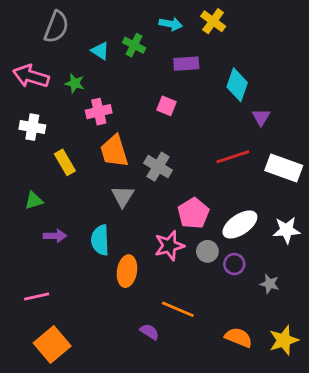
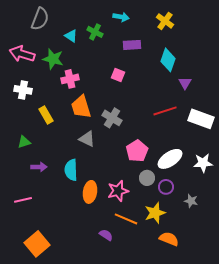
yellow cross: (213, 21) -> (165, 21), moved
green star: (75, 83) -> (53, 59), size x1.5
gray triangle: (123, 196) -> (87, 139), turned -36
pink star: (169, 246) -> (118, 191), moved
pink line: (37, 297) -> (23, 200), moved
yellow star: (284, 340) -> (155, 213), moved

